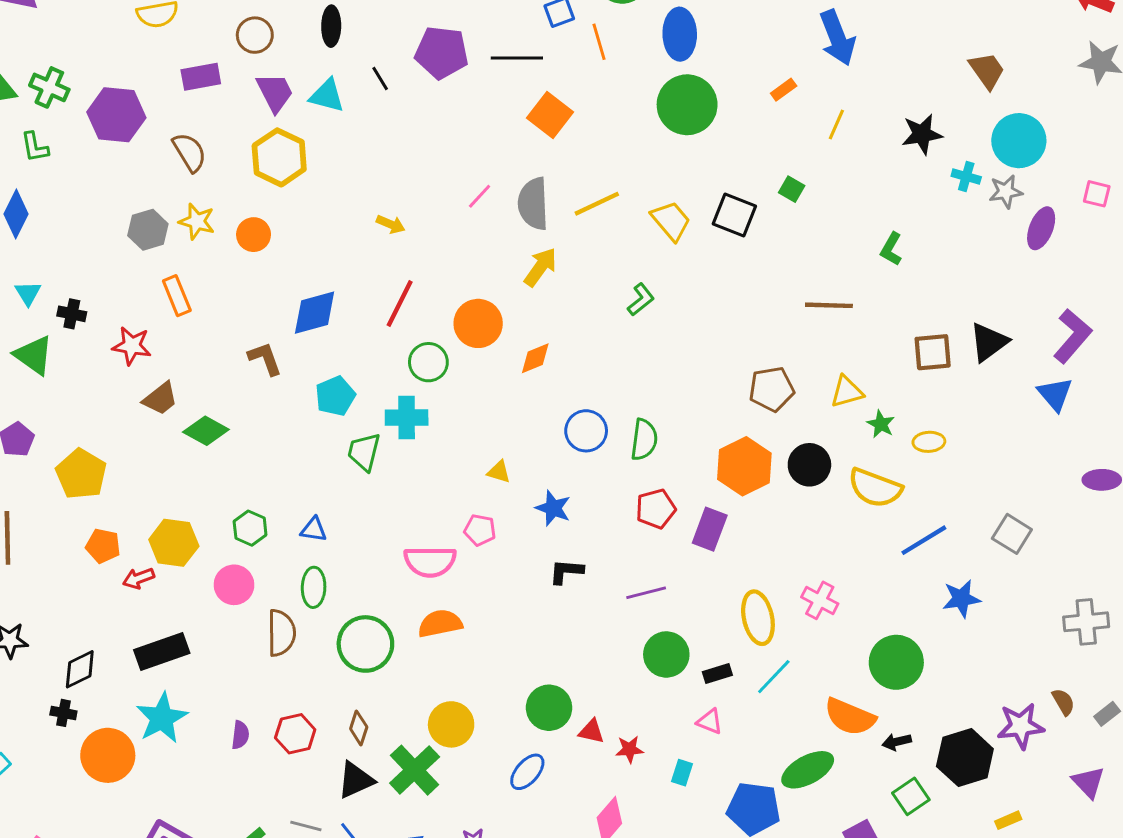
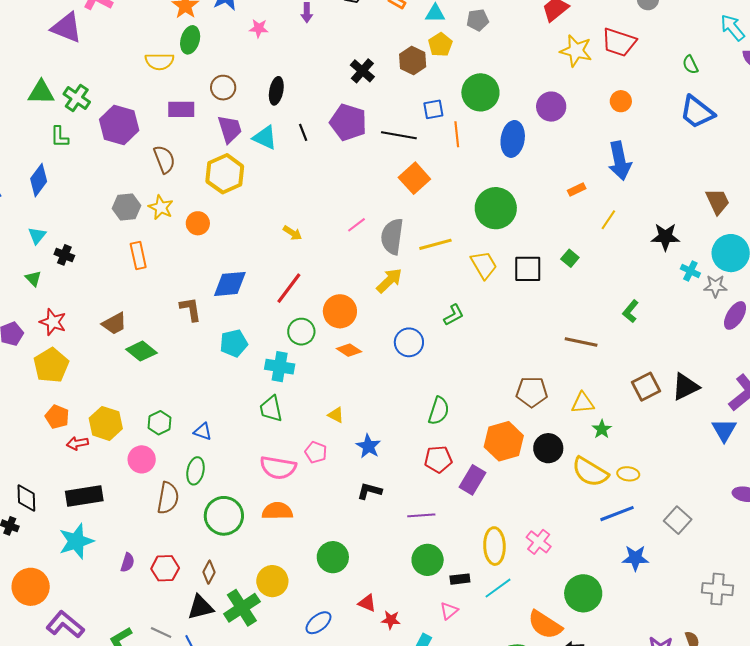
green circle: (687, 105) -> (496, 208), moved
black square: (734, 215) -> (528, 269), turned -32
red star: (132, 346) -> (53, 322), moved
brown square: (933, 352) -> (646, 387), turned -32
green triangle: (34, 355) -> (33, 278), size x0.6
orange diamond: (535, 358) -> (349, 350), moved, turned 45
blue circle: (586, 431) -> (409, 342), moved
yellow ellipse: (929, 442) -> (628, 474), moved
green trapezoid: (364, 452) -> (271, 409), moved, turned -36
black diamond: (80, 669) -> (26, 498), turned -76
green circle: (549, 708) -> (333, 557), moved
pink triangle: (710, 721) -> (449, 611), turned 48
orange circle: (108, 755) -> (31, 587), moved

